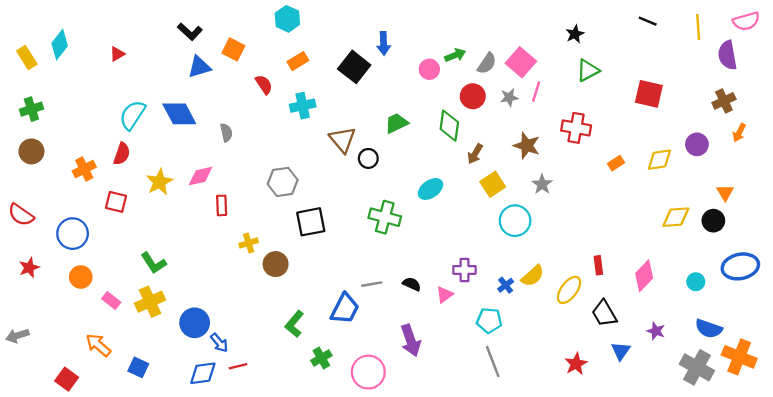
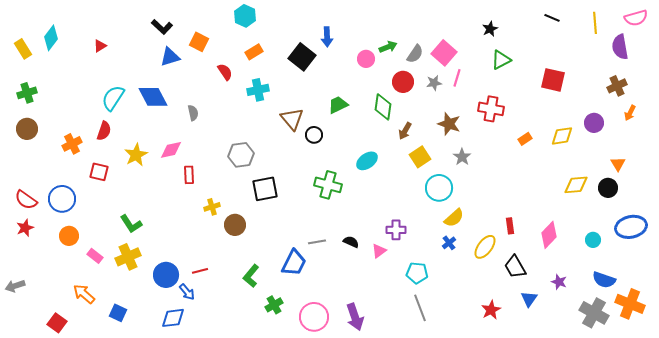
red semicircle: (21, 215) -> (26, 200), moved
yellow semicircle: (533, 276) -> (454, 218), moved
blue cross: (506, 285) -> (449, 243), moved
purple arrow: (411, 340) -> (355, 317), moved
red line: (238, 366) -> (200, 271), moved

